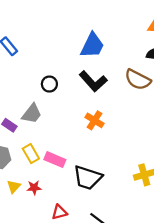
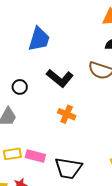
blue trapezoid: (92, 45) -> (39, 39), moved
yellow rectangle: (31, 154) -> (12, 154), turned -60

